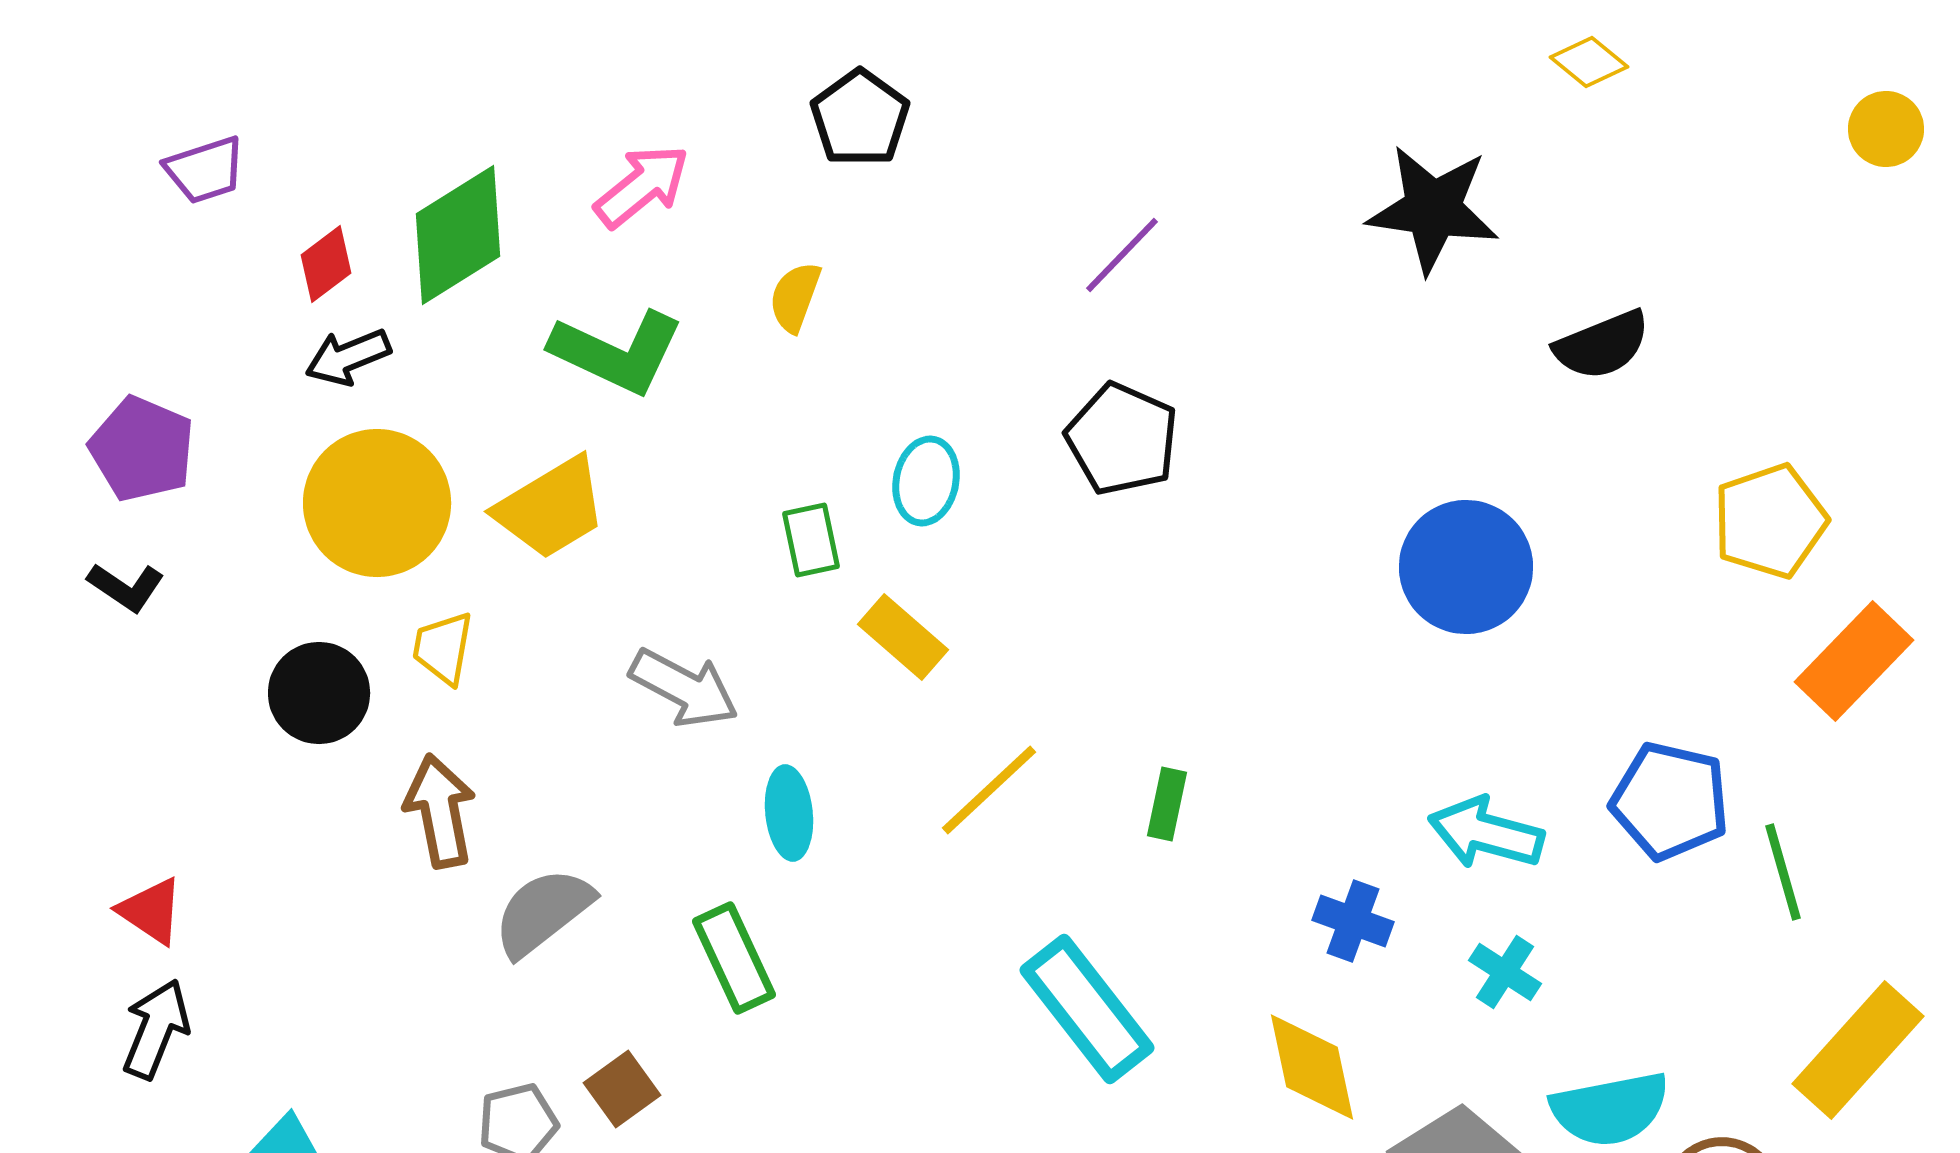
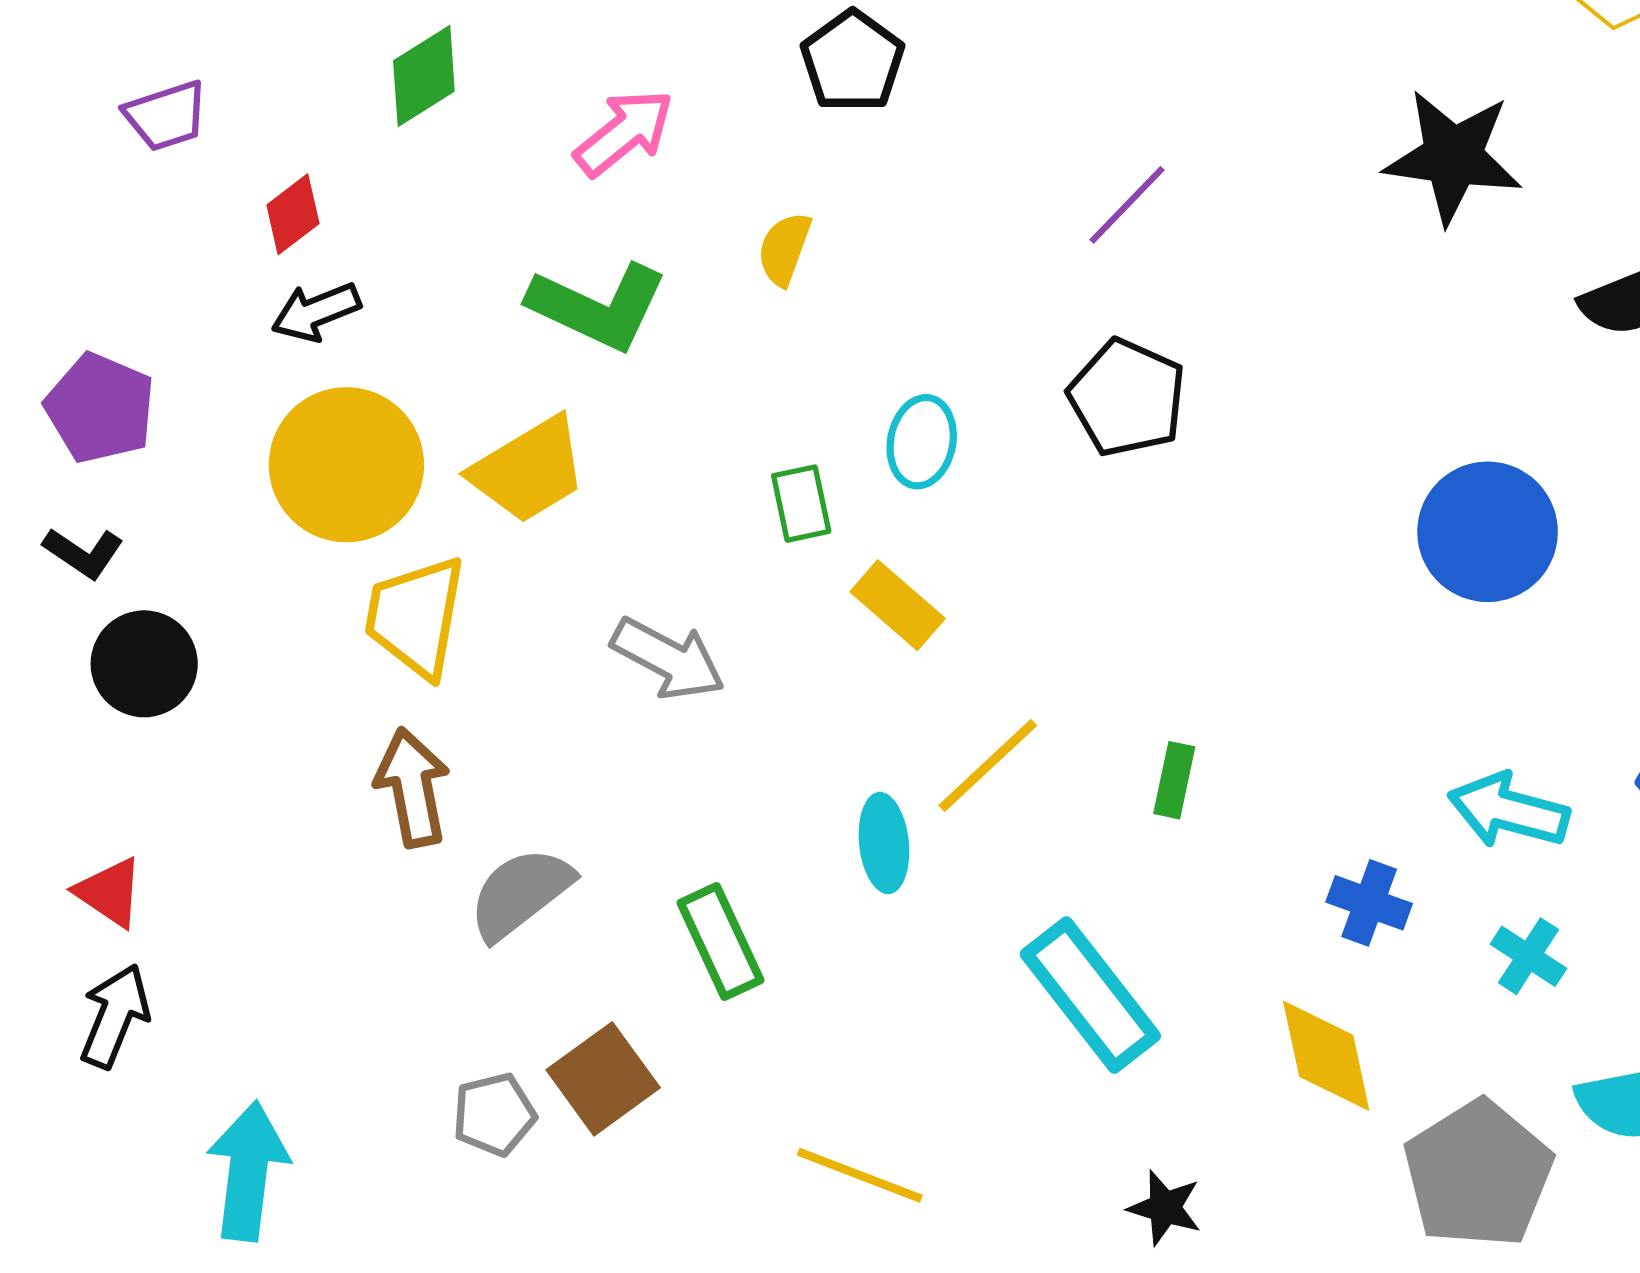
green diamond: (458, 235) -> (424, 76), moved, size x0.7
yellow trapezoid: (443, 648) -> (416, 617), size x1.6
black circle: (319, 693) -> (144, 664), moved
cyan ellipse: (789, 813) -> (884, 843), moved
brown square: (622, 1089) -> (603, 1079), size x1.4

